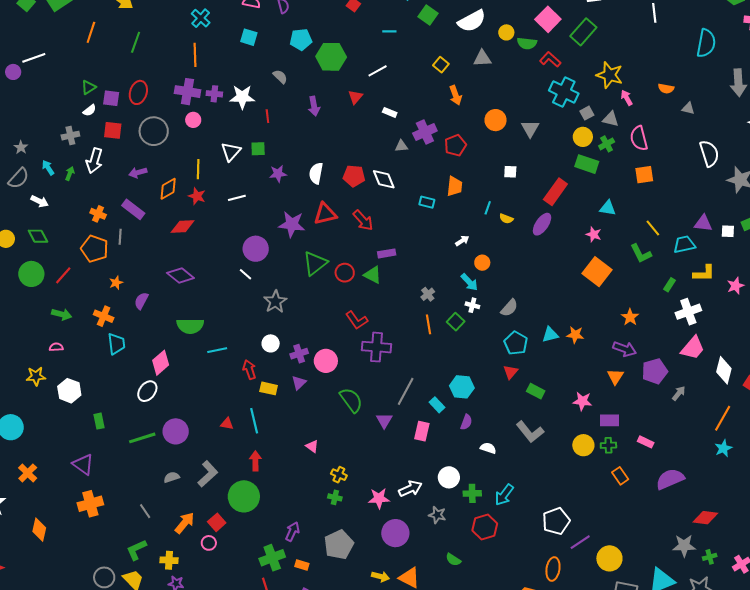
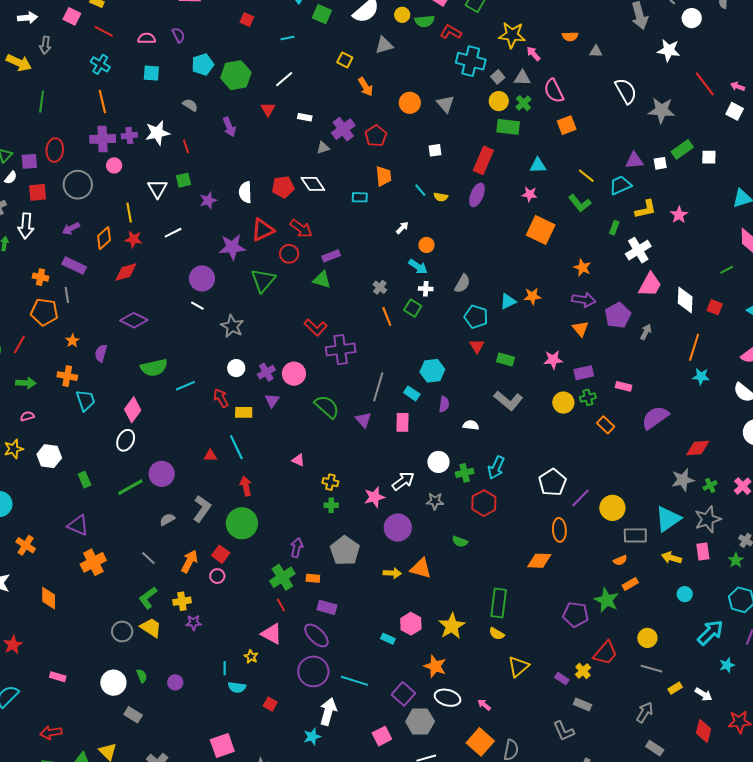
cyan line: (488, 208) -> (420, 190), turned -48
red circle: (345, 273) -> (289, 254), moved
cyan star: (723, 448) -> (701, 376), turned -30

